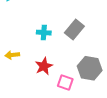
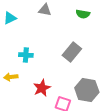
cyan cross: (44, 33) -> (26, 55), moved

